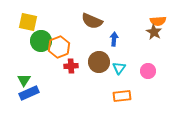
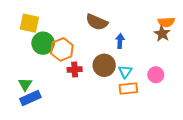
orange rectangle: (122, 96) -> (128, 88), moved

